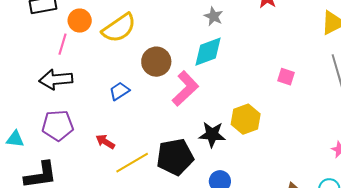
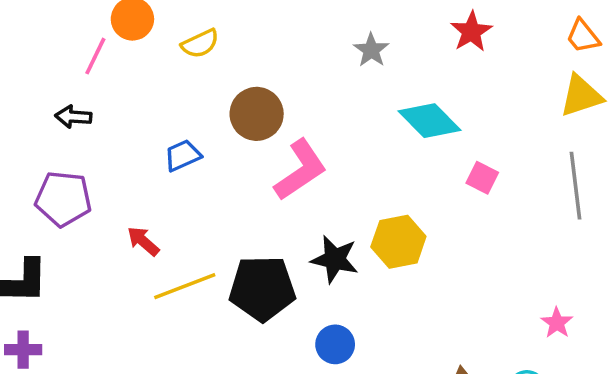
yellow semicircle: (119, 28) -> (200, 44), size x0.6
cyan diamond: (208, 52) -> (430, 121), moved, turned 56
black arrow: (56, 79) -> (73, 117), size x0.6

